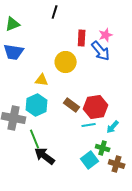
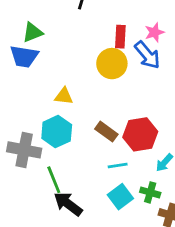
green triangle: (13, 24) -> (33, 32), moved
yellow circle: (66, 62) -> (112, 64), moved
cyan line: (89, 125) -> (118, 166), moved
cyan square: (90, 160) -> (120, 197), moved

